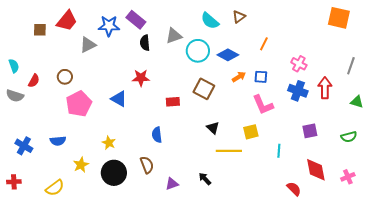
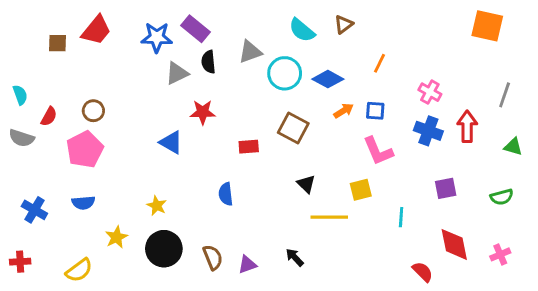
gray triangle: (88, 45) -> (177, 73), moved
pink pentagon: (79, 104) -> (85, 150), moved
brown semicircle: (147, 165) -> (213, 257), moved

